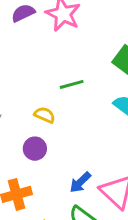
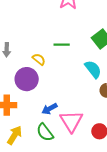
purple circle: (35, 149) -> (27, 79), size x1.5

